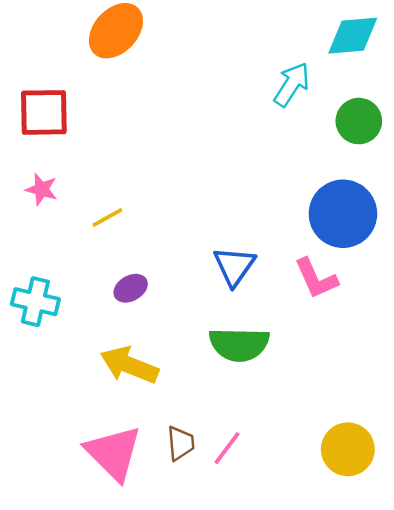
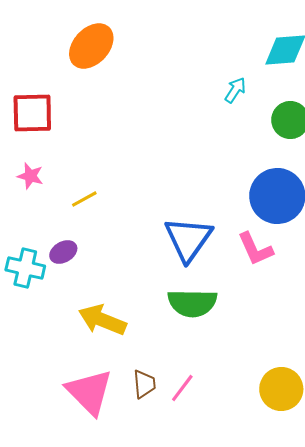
cyan arrow: (292, 84) -> (235, 90), size x0.7
blue triangle: (234, 266) -> (188, 239), size x1.4
purple ellipse: (131, 288) -> (63, 252), moved

